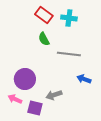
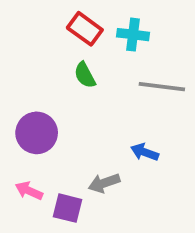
gray line: (69, 54) -> (162, 87), moved
purple circle: (25, 79) -> (37, 133), moved
blue arrow: (84, 79) -> (145, 152), moved

